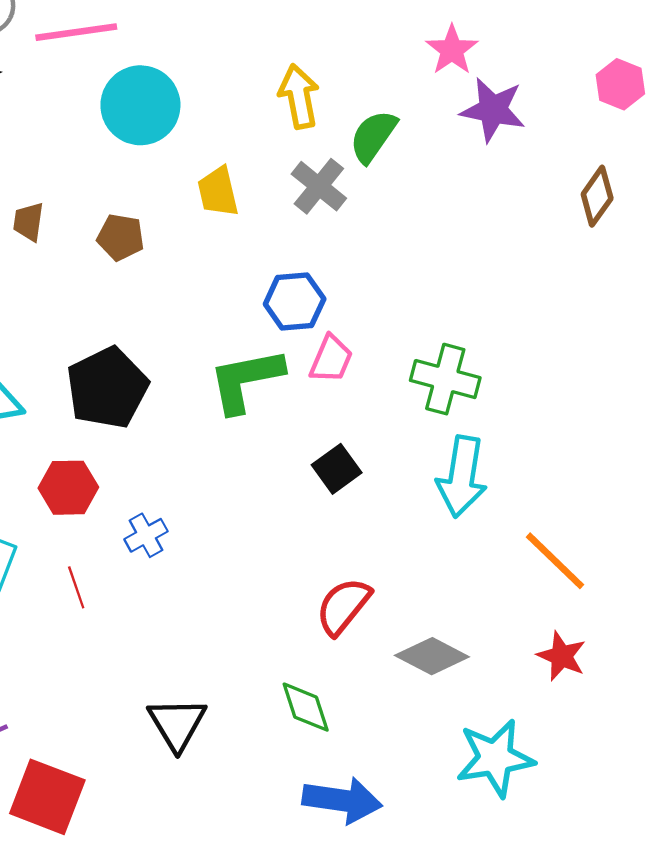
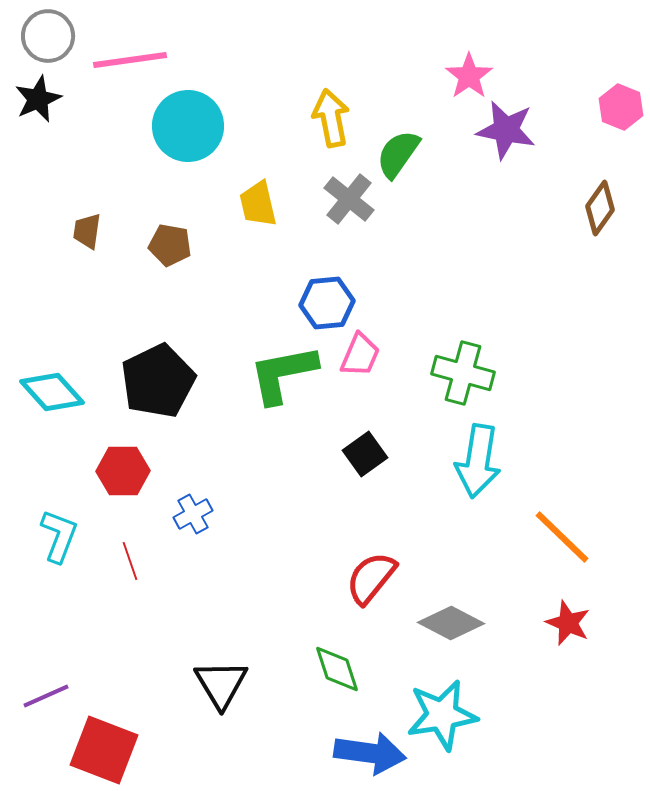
cyan star: (495, 758) -> (442, 715), moved

